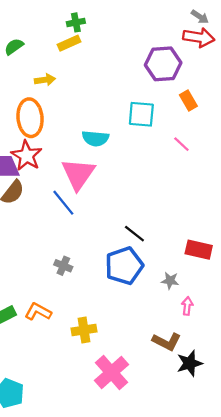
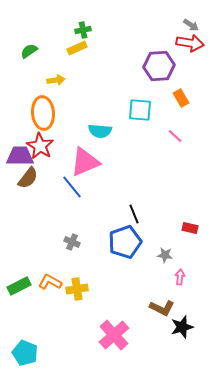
pink triangle: (78, 174) -> (85, 162), turned 32
black line: (134, 234) -> (134, 214), turned 30
red rectangle: (199, 250) -> (190, 228), size x0.7
yellow cross: (84, 330) -> (77, 289), moved

